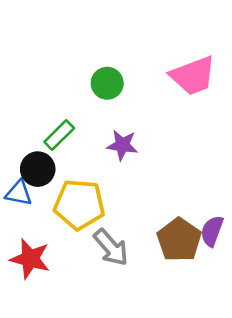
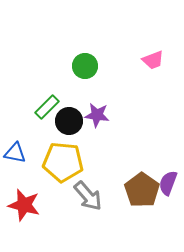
pink trapezoid: (193, 76) -> (153, 60), size x0.6
black circle: (38, 169) -> (69, 121), moved

